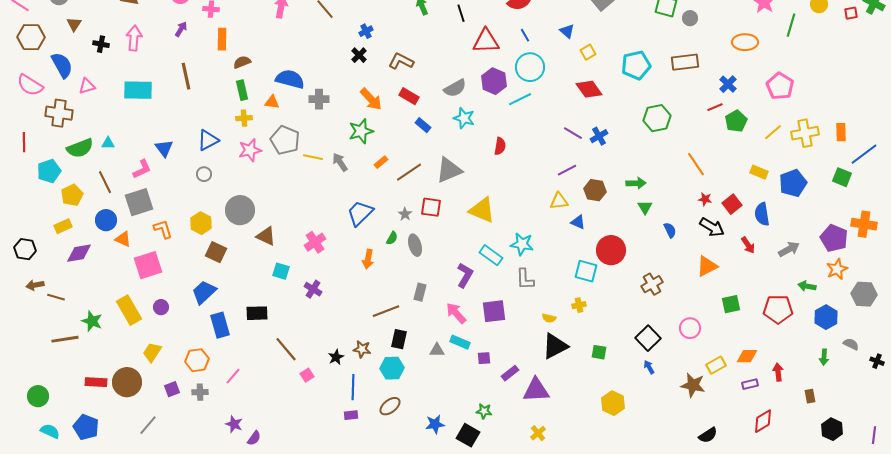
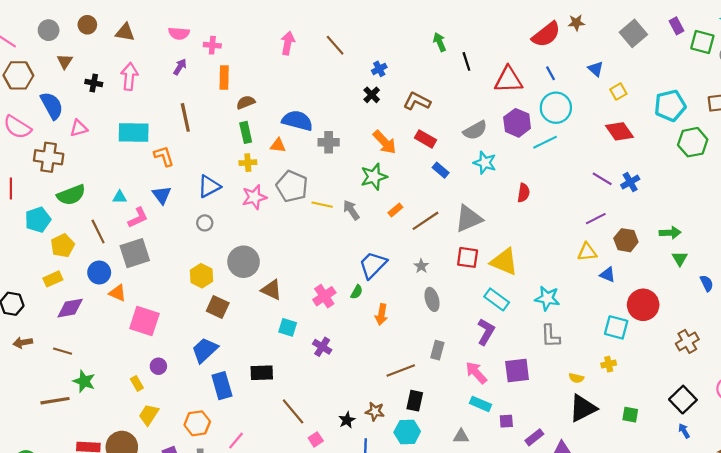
black line: (461, 13) -> (466, 61), moved
green hexagon: (657, 118) -> (693, 142), moved
cyan triangle: (108, 143) -> (120, 197), moved
red square: (431, 207) -> (468, 257), moved
orange L-shape: (163, 229) -> (164, 156), moved
green semicircle: (392, 238) -> (357, 292), moved
cyan rectangle: (491, 255) -> (497, 299), moved
pink square: (148, 265) -> (144, 321), turned 36
brown line: (56, 297) -> (63, 351), moved
yellow rectangle: (129, 310) -> (137, 383), moved, size x0.5
gray triangle: (437, 350) -> (461, 436), moved

